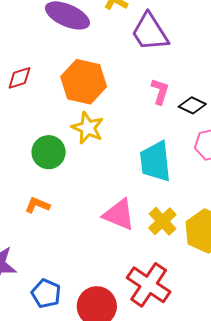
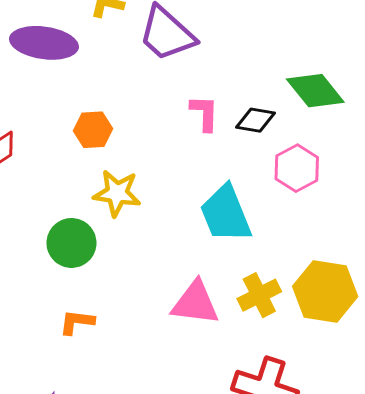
orange hexagon: (84, 82) -> (93, 130), size x0.6
yellow cross: (162, 221) -> (259, 295), turned 32

